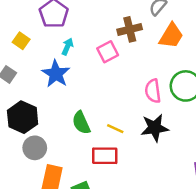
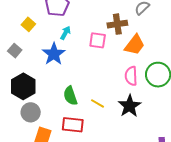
orange trapezoid: (171, 36) -> (135, 45), moved
pink square: (108, 52) -> (98, 40), turned 30
black star: (155, 128) -> (130, 106), turned -30
red rectangle: (105, 156) -> (73, 125), moved

